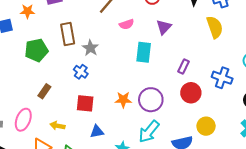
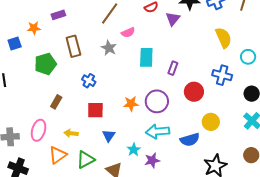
purple triangle: (164, 27) -> (173, 19), moved
yellow semicircle: (215, 27) -> (223, 38), moved
gray star: (90, 48) -> (109, 48), moved
purple rectangle: (183, 67) -> (173, 68), moved
blue triangle: (97, 132) -> (109, 136), turned -40
cyan arrow: (149, 132) -> (158, 132), turned 50

